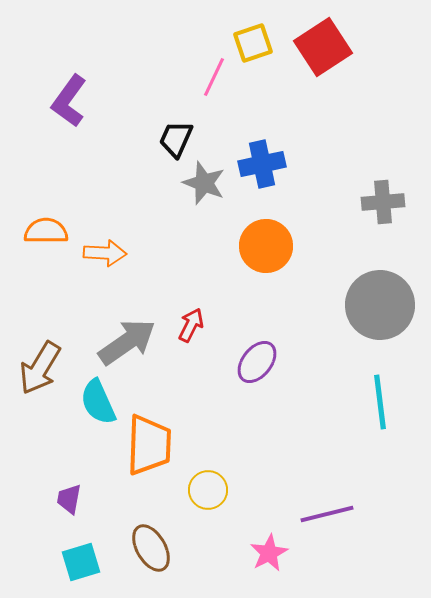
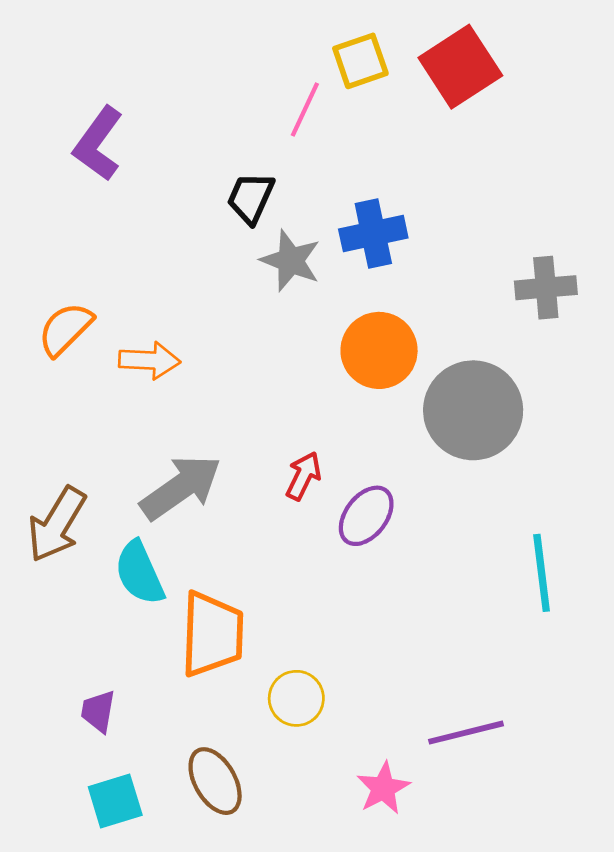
orange semicircle: (46, 231) -> (65, 329), turned -45
gray circle: (380, 305) -> (473, 410), moved
red arrow: (191, 325) -> (303, 476), moved

